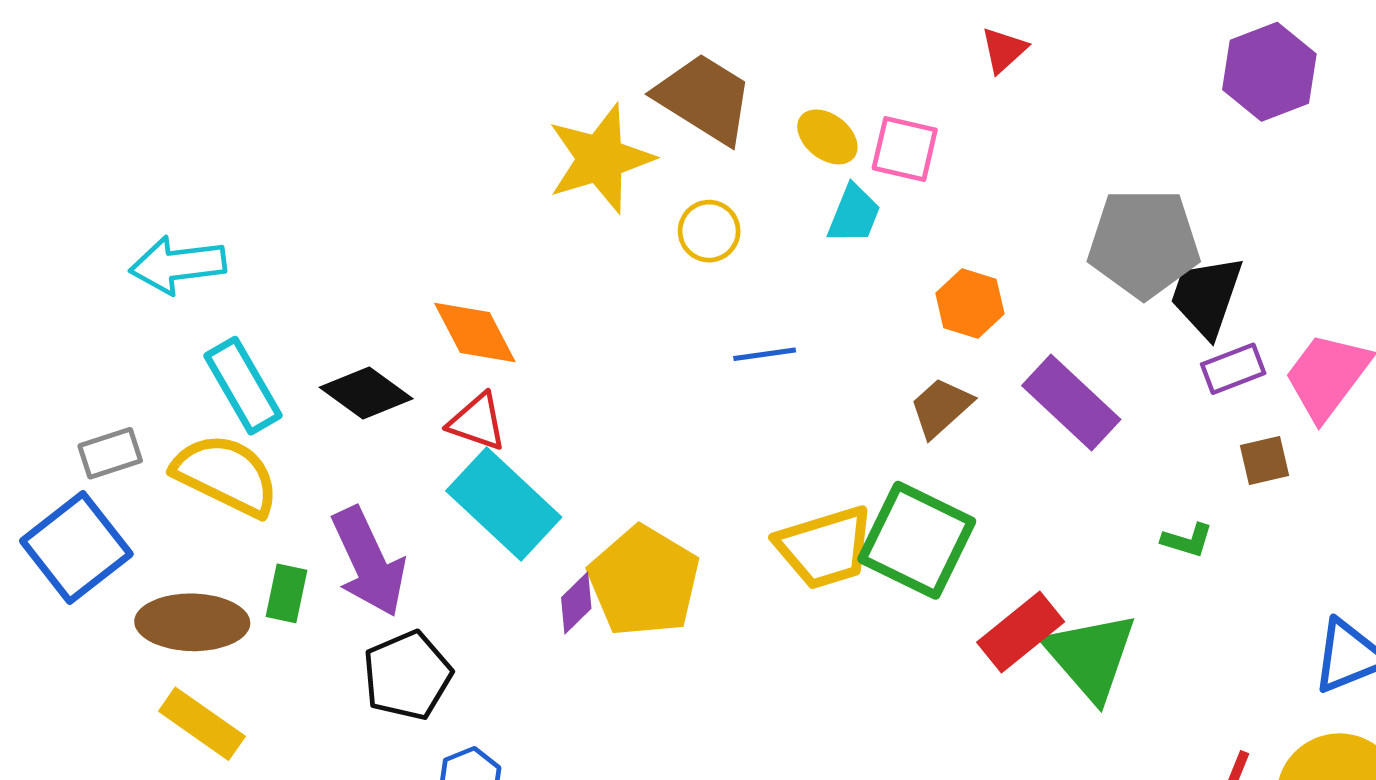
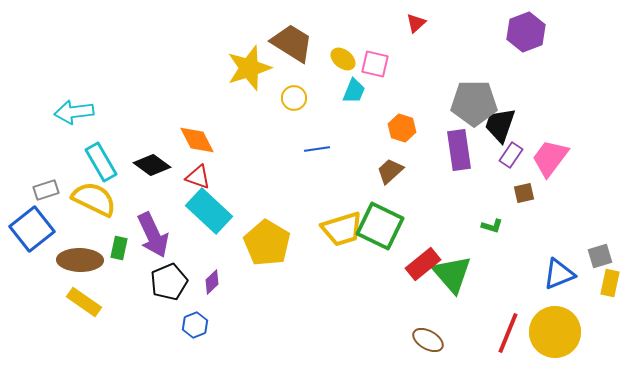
purple rectangle: (1233, 369) -> (511, 155), turned -35
purple rectangle: (1071, 403) -> (459, 150), moved, turned 39
purple diamond: (576, 603) -> (212, 282), moved

